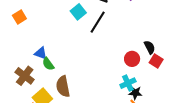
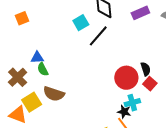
blue triangle: (41, 53) -> (37, 58), turned -32
red circle: (132, 59) -> (126, 78), size x1.5
cyan cross: (128, 83) -> (132, 103), moved
brown semicircle: (63, 86) -> (54, 94), turned -70

